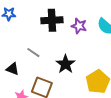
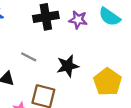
black star: (66, 64) -> (68, 66), turned 30

